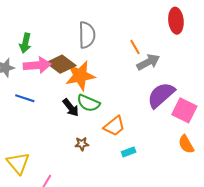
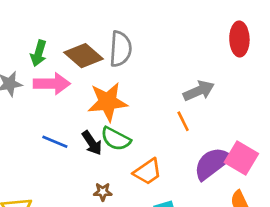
orange line: (135, 47) -> (183, 121), moved
brown diamond: (61, 64) -> (84, 56), moved
purple semicircle: (161, 95) -> (212, 163), moved
blue line: (25, 98) -> (55, 142), moved

